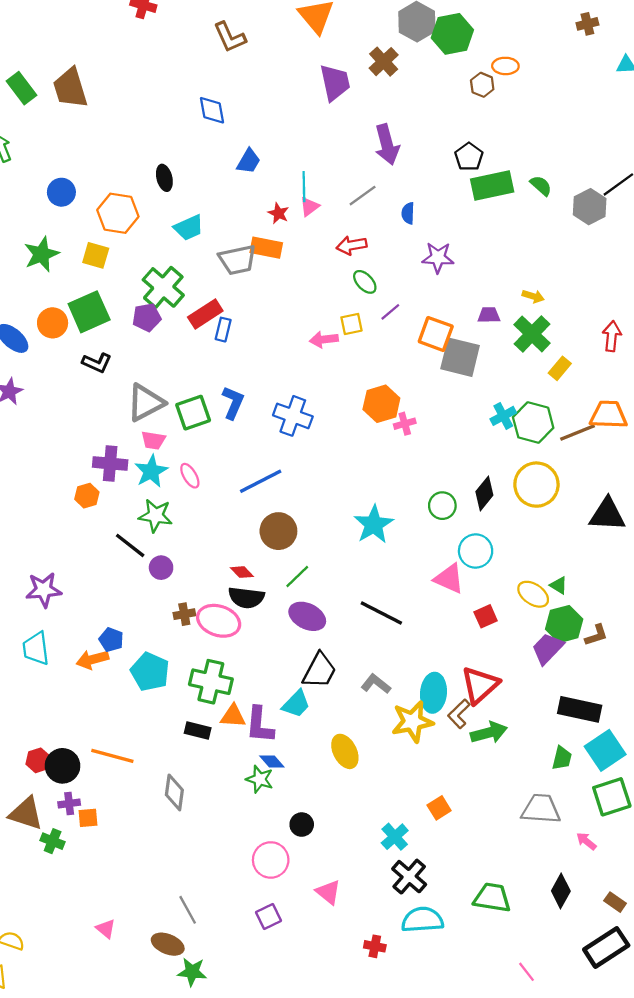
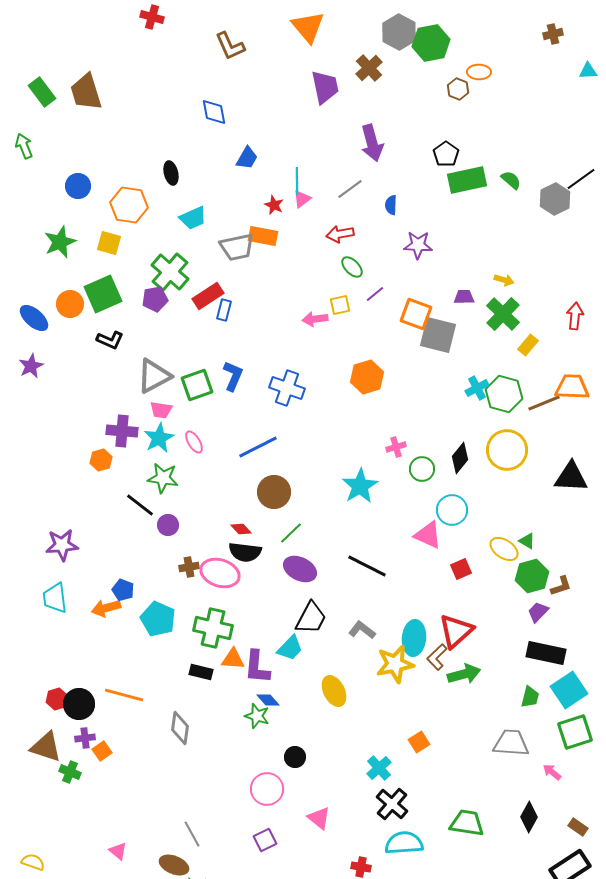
pink cross: (405, 424) -> (396, 447), moved
purple trapezoid: (548, 648) -> (538, 612), moved, size x0.7
orange square: (88, 818) -> (102, 751), turned -30

